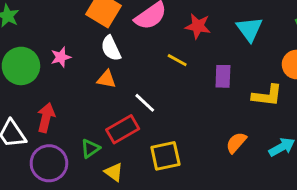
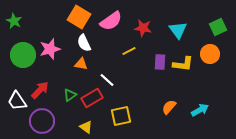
pink star: (61, 57) -> (50, 49), size x1.5
yellow line: (177, 60) -> (129, 51), turned -56
yellow L-shape: (267, 95) -> (183, 64), moved
red arrow: (46, 118) -> (40, 90), turned 30
green triangle: (90, 149) -> (70, 95), moved

